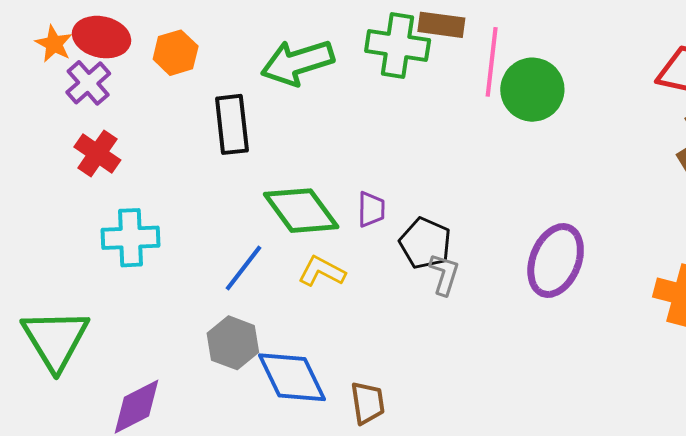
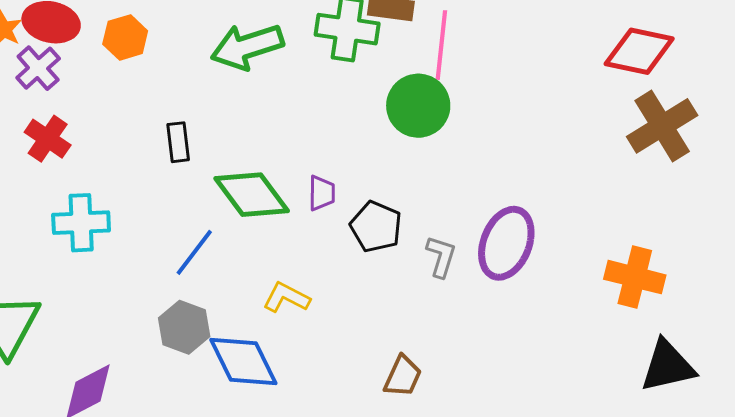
green circle: (532, 90) -> (418, 106), moved
black rectangle: (232, 124) -> (178, 142), moved, size x0.7
yellow L-shape: (322, 271) -> (286, 298), moved
gray L-shape: (444, 274) -> (441, 257), moved
brown trapezoid: (368, 403) -> (403, 376), moved, turned 33

